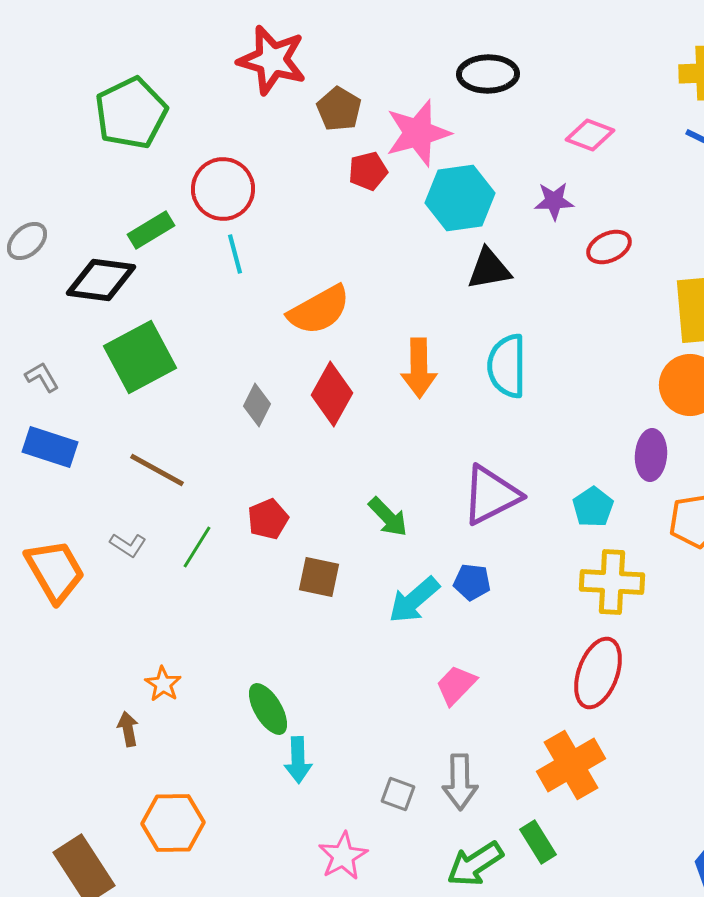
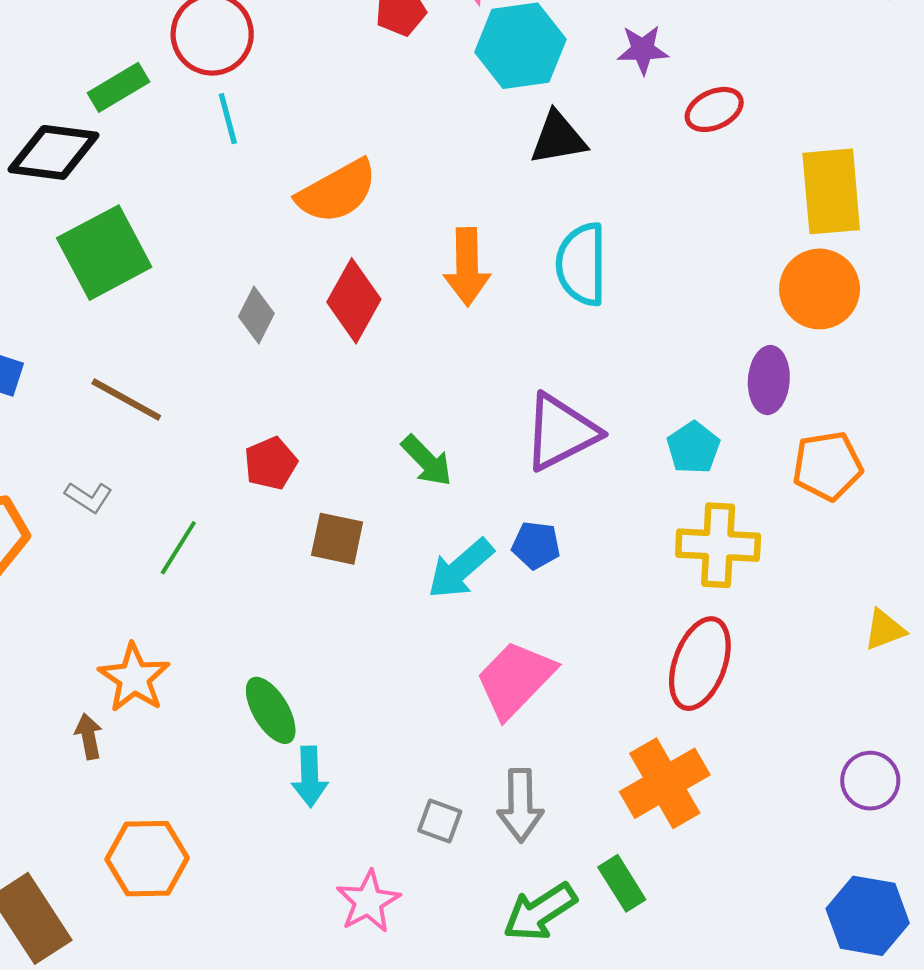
green line: (197, 547) -> (178, 548), moved
orange star: (163, 684) -> (134, 678), size x1.5
pink trapezoid: (456, 685) -> (515, 679), size x1.5

